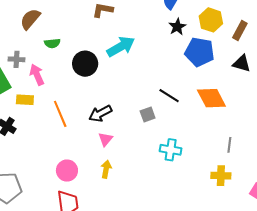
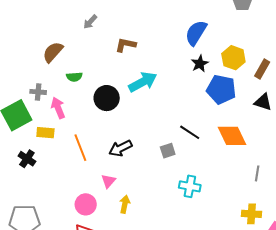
pink triangle: (105, 139) -> (108, 181), moved
gray line: (229, 145) -> (257, 173), moved
yellow cross: (221, 176) -> (251, 214), moved

